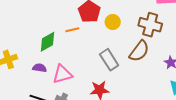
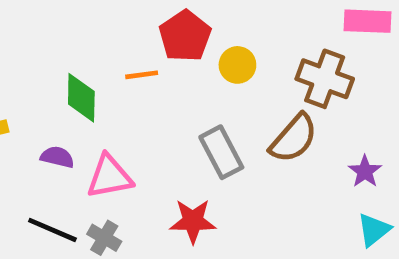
green diamond: (48, 42) -> (81, 98), turned -65

